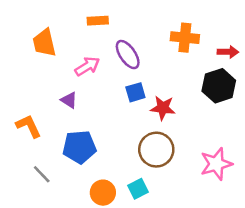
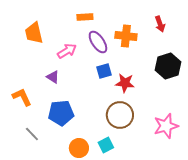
orange rectangle: (98, 21) -> (85, 17), moved
orange cross: (185, 38) -> (126, 36), moved
red arrow: (228, 52) -> (160, 24), moved, turned 70

